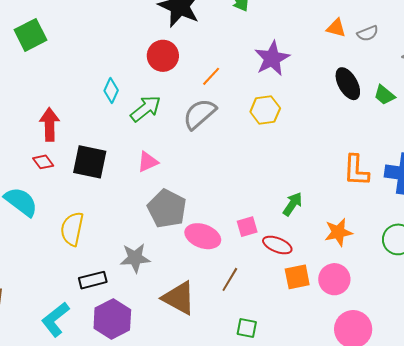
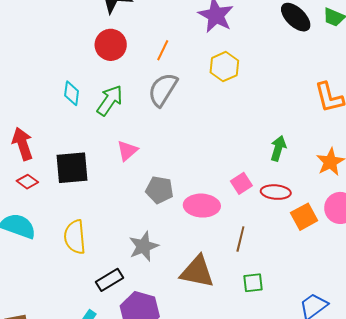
gray pentagon: (167, 209) -> (160, 190), size x0.7
green square: (247, 328) -> (253, 283), moved

